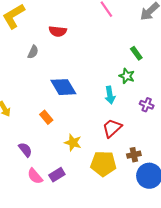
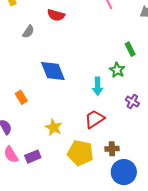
orange rectangle: (46, 117) -> (21, 97), moved

